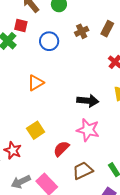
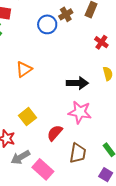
blue circle: (49, 41) -> (47, 24), moved
brown trapezoid: (83, 171) -> (78, 153), turned 130
gray arrow: (21, 182) -> (20, 157), moved

